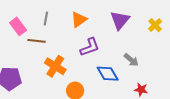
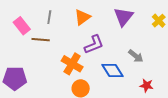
orange cross: (55, 66) -> (72, 64), moved

